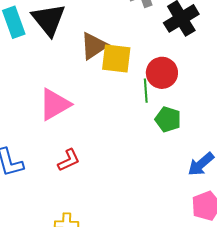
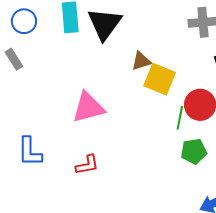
brown triangle: (94, 46) -> (141, 61), size x0.7
green pentagon: (168, 119) -> (194, 151), turned 30

